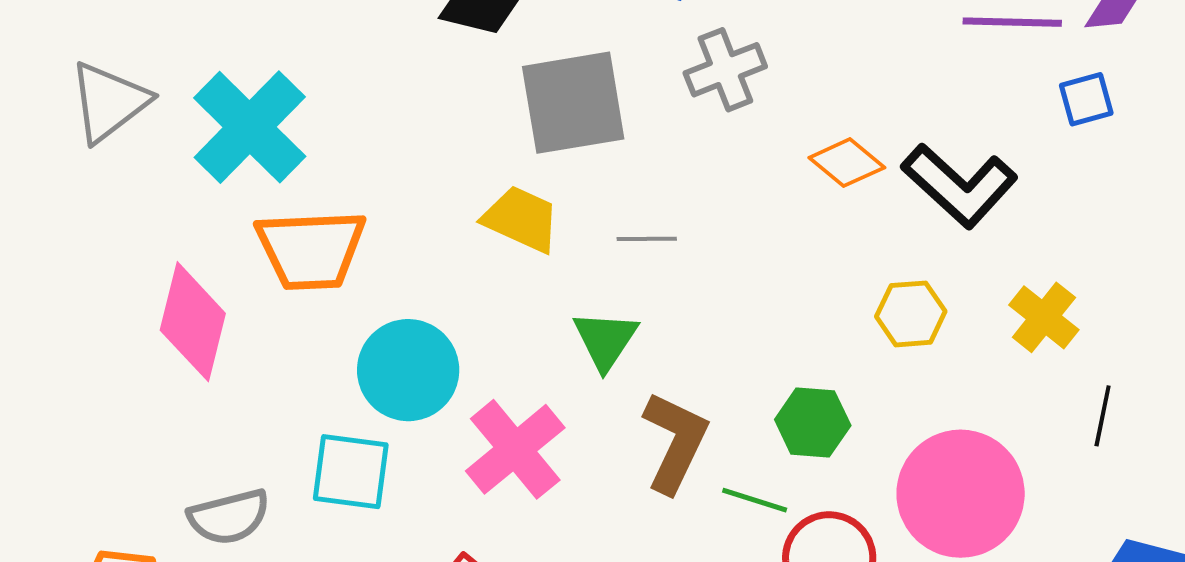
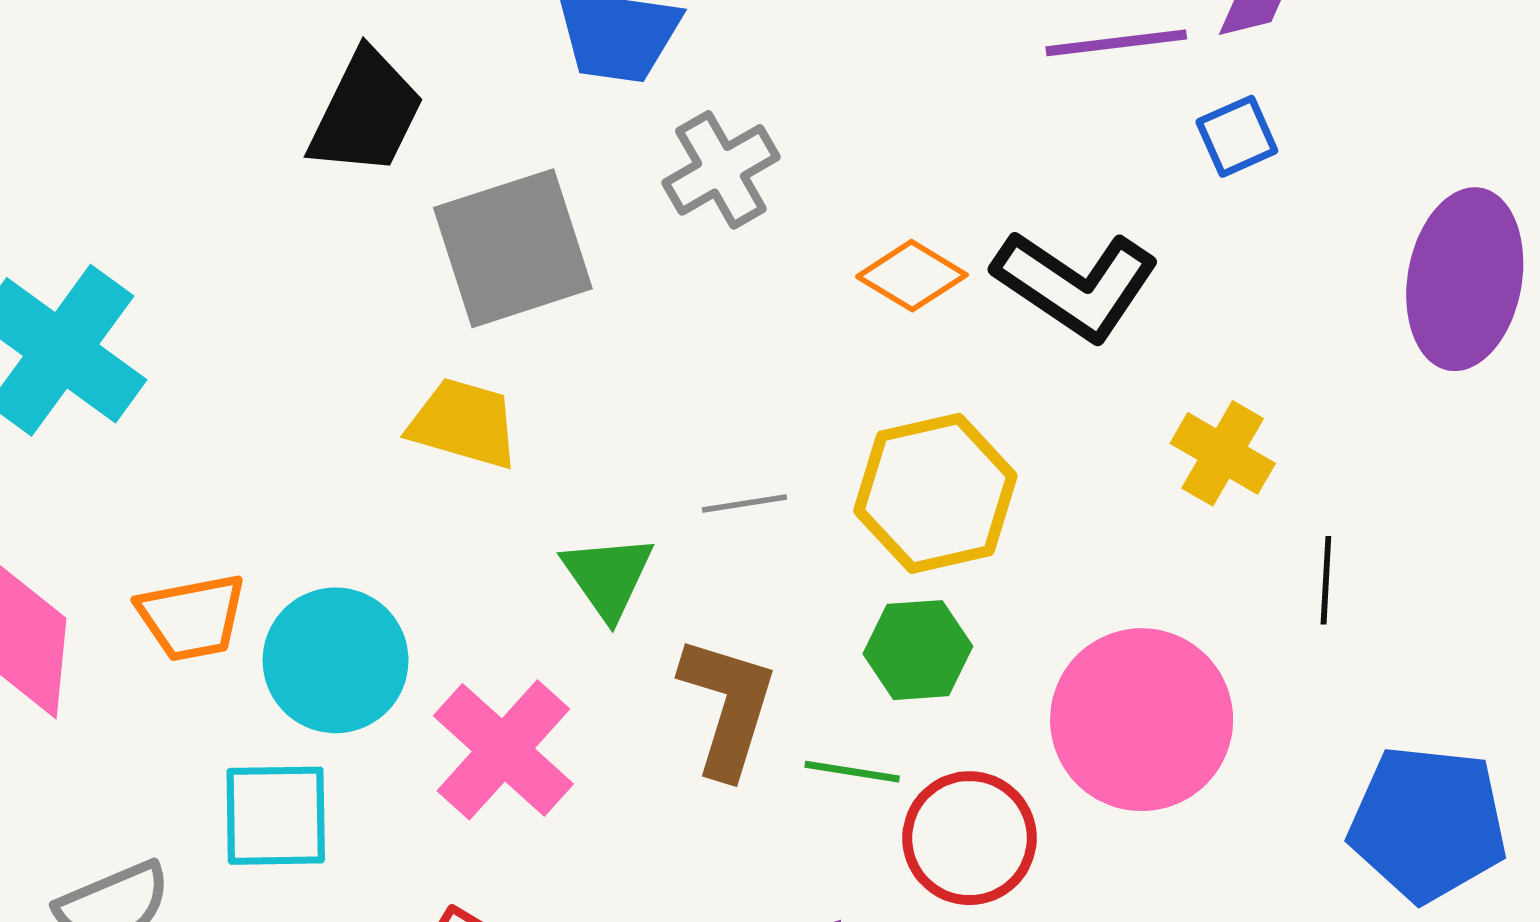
gray line: (647, 239) -> (744, 503), moved
orange trapezoid: (311, 250) -> (192, 617), moved, size x0.7
yellow hexagon: (911, 314) -> (935, 493), moved, size x1.6

